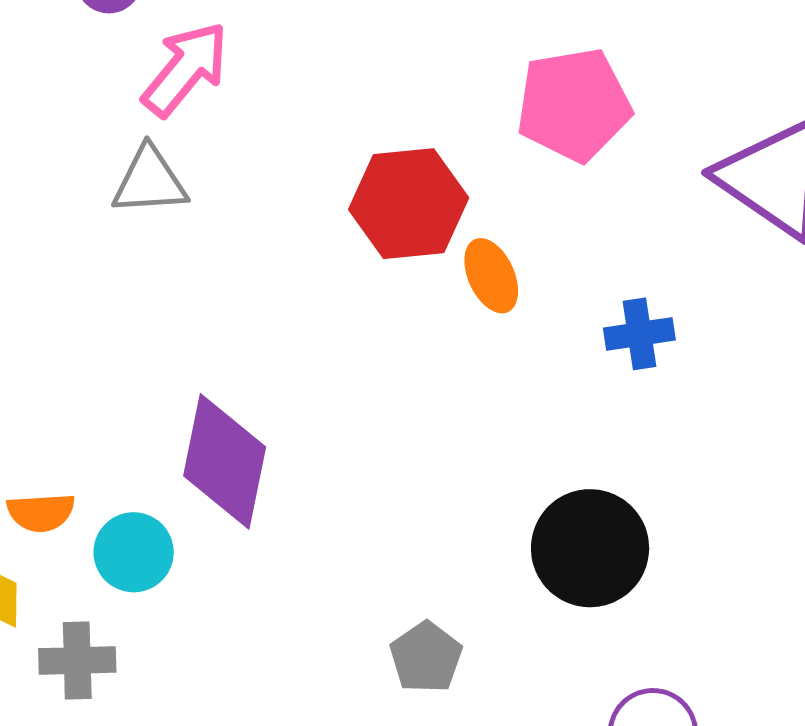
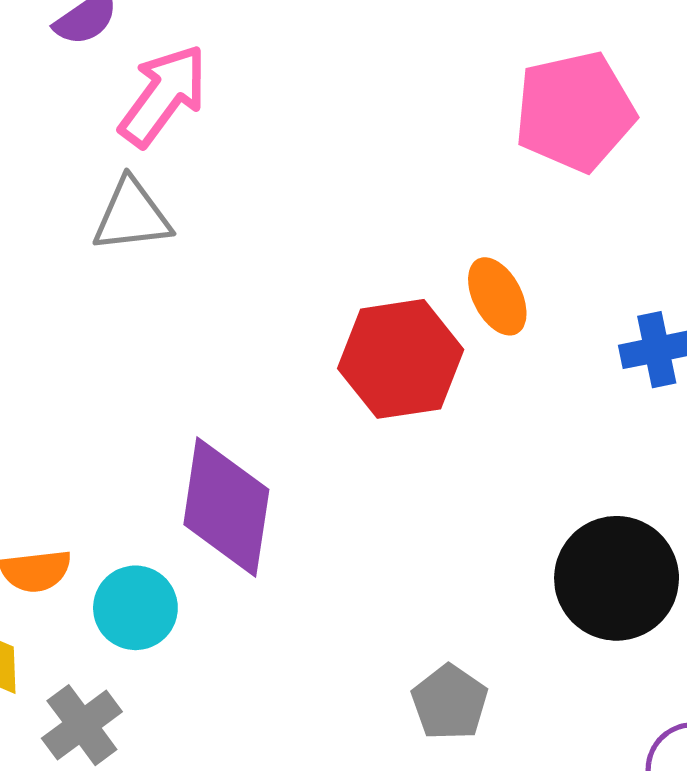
red hexagon: (409, 204) -> (401, 359), moved
gray cross: (77, 660) -> (82, 725), turned -32

